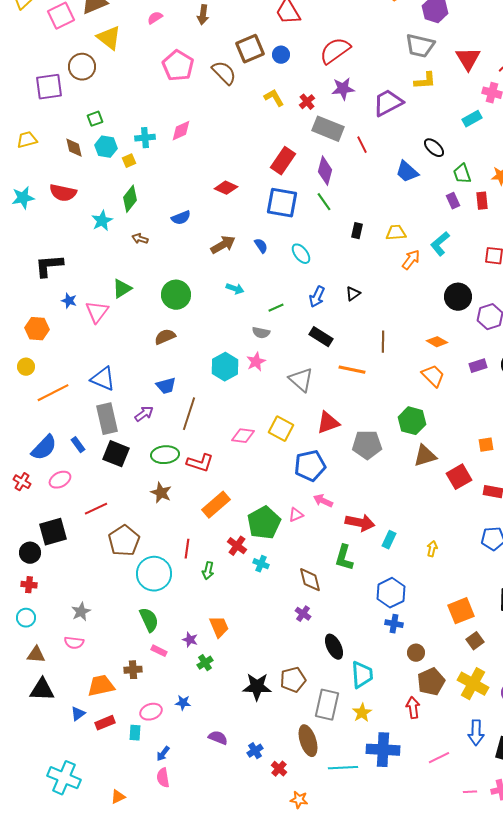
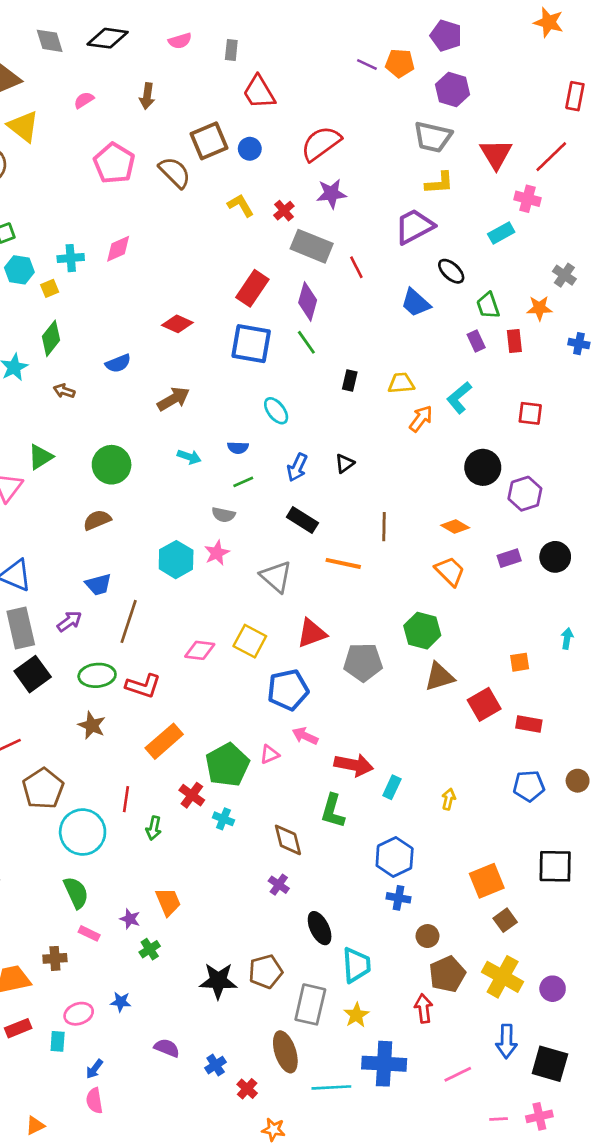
purple trapezoid: (388, 103) -> (414, 226), moved
blue semicircle: (261, 246) -> (238, 448), moved, turned 126
black square: (116, 454) -> (33, 674), turned 32

